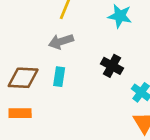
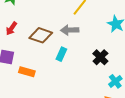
brown diamond: (23, 78) -> (41, 35), moved

